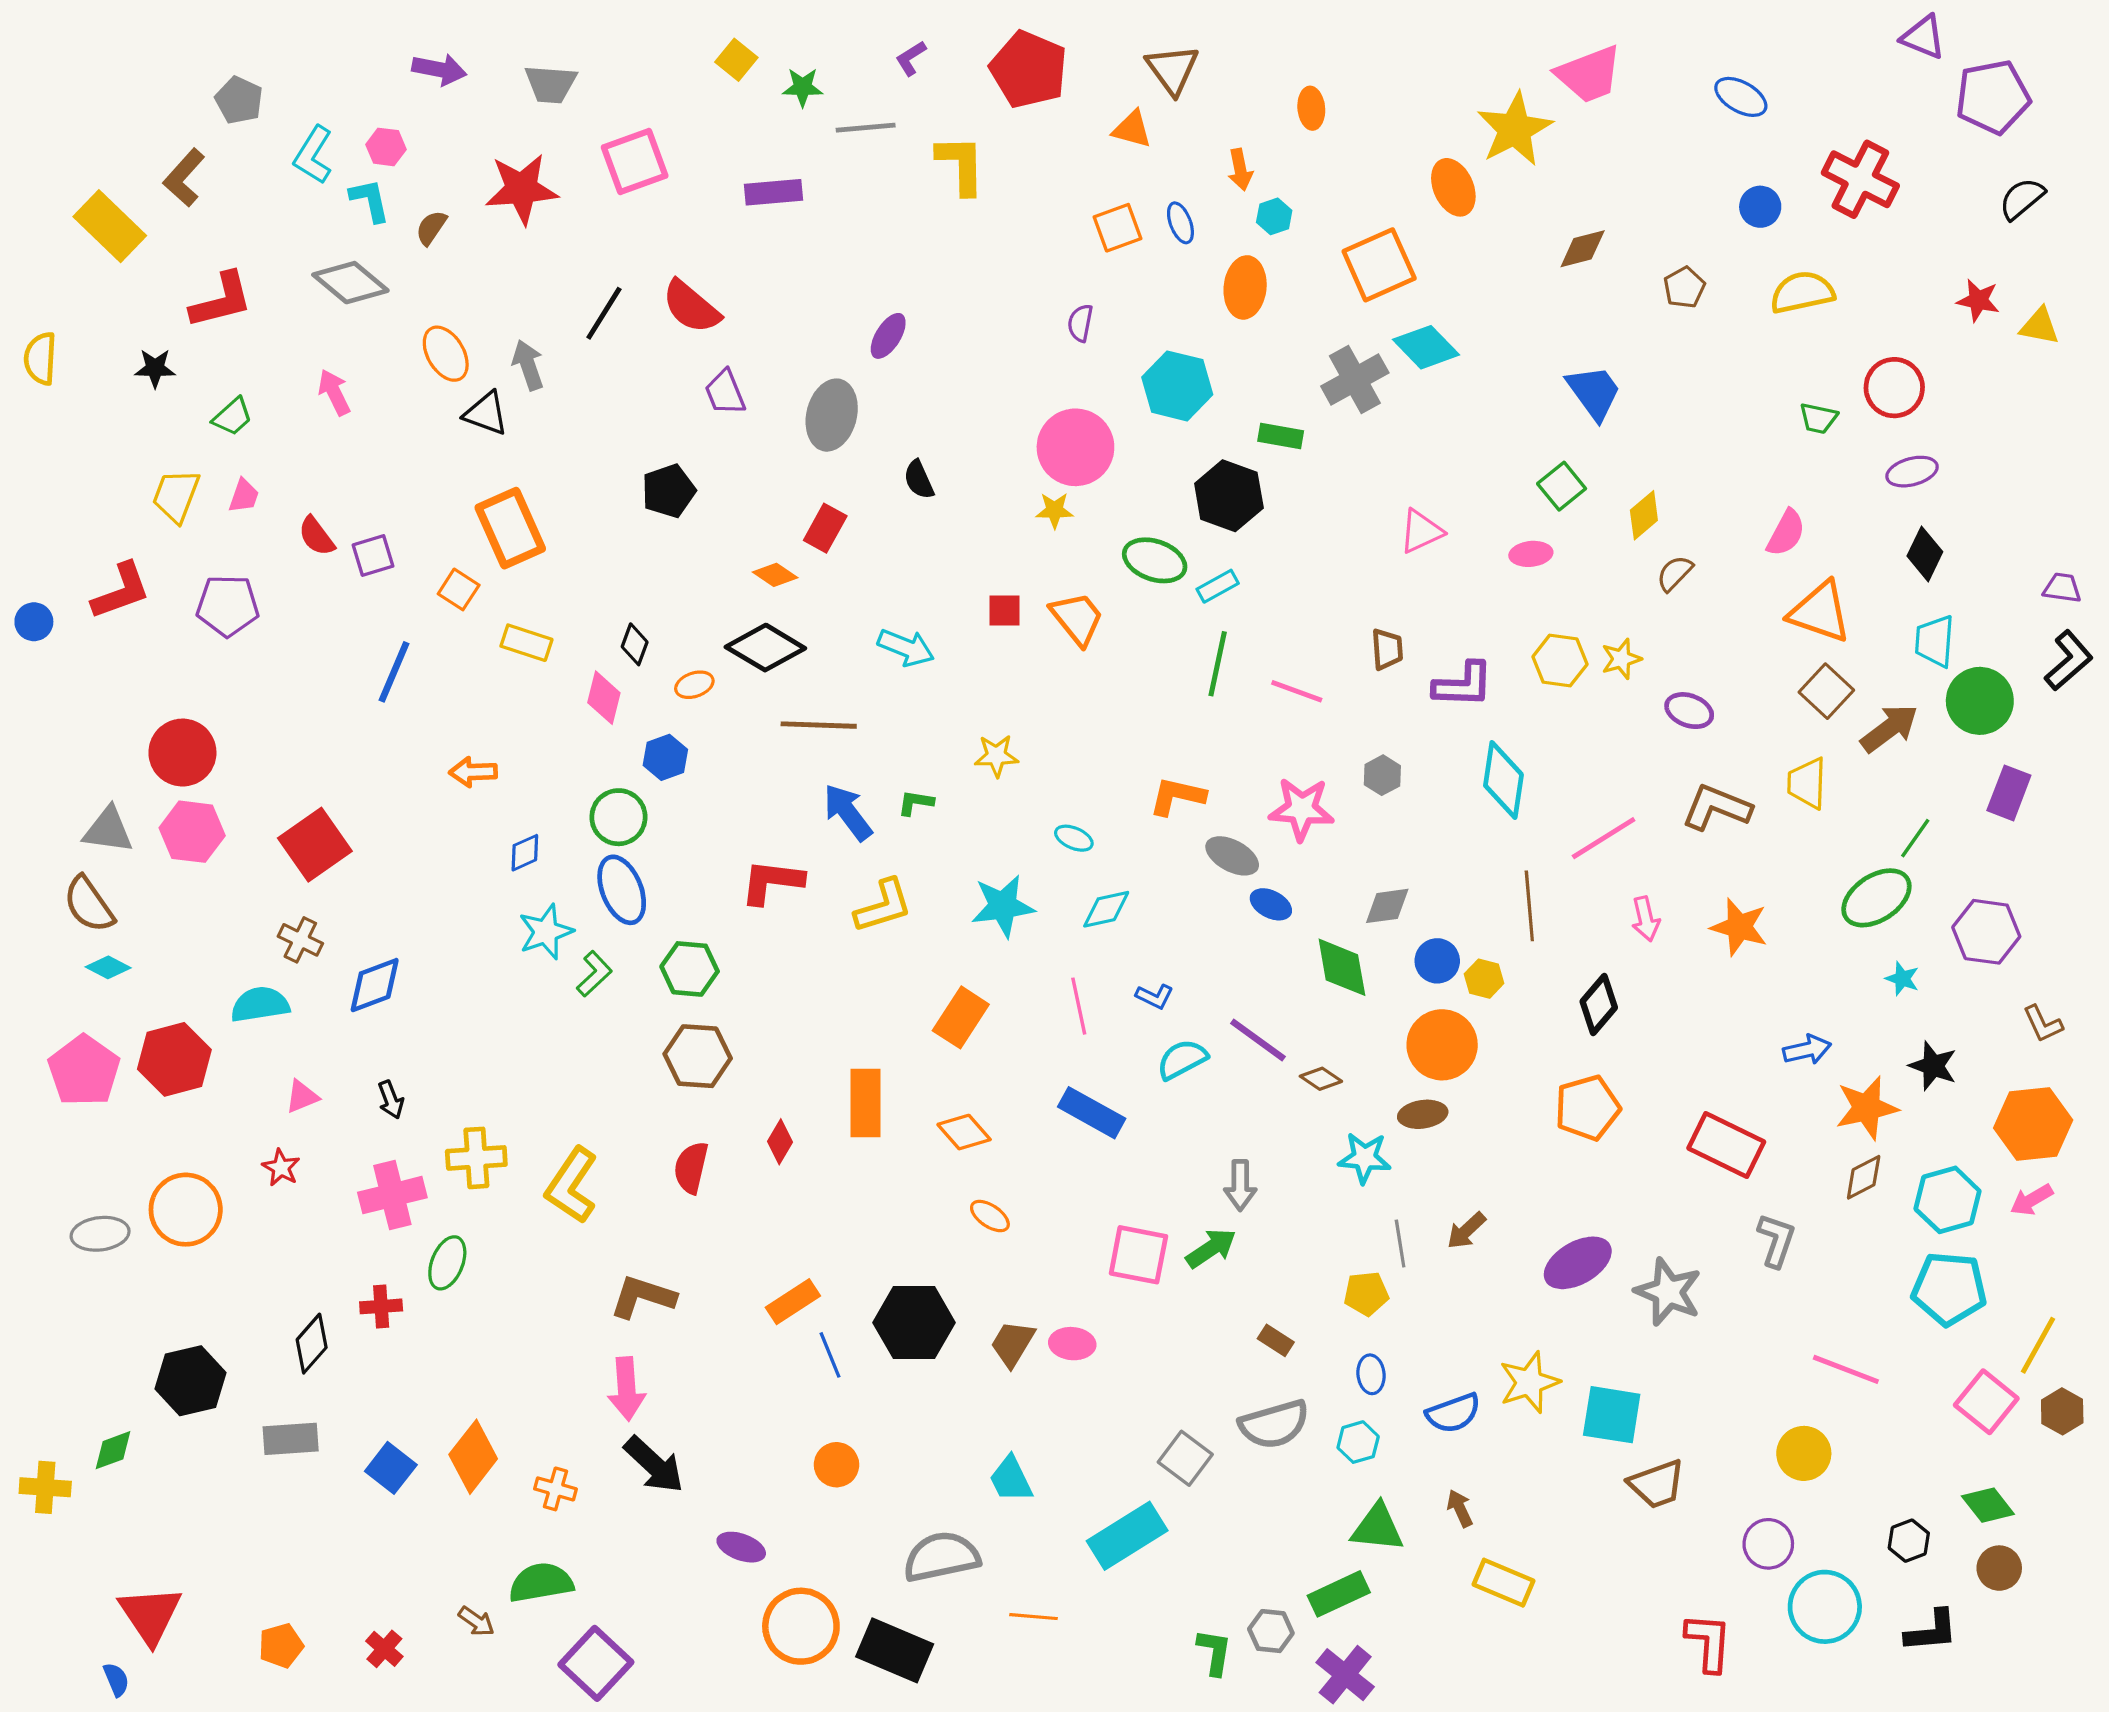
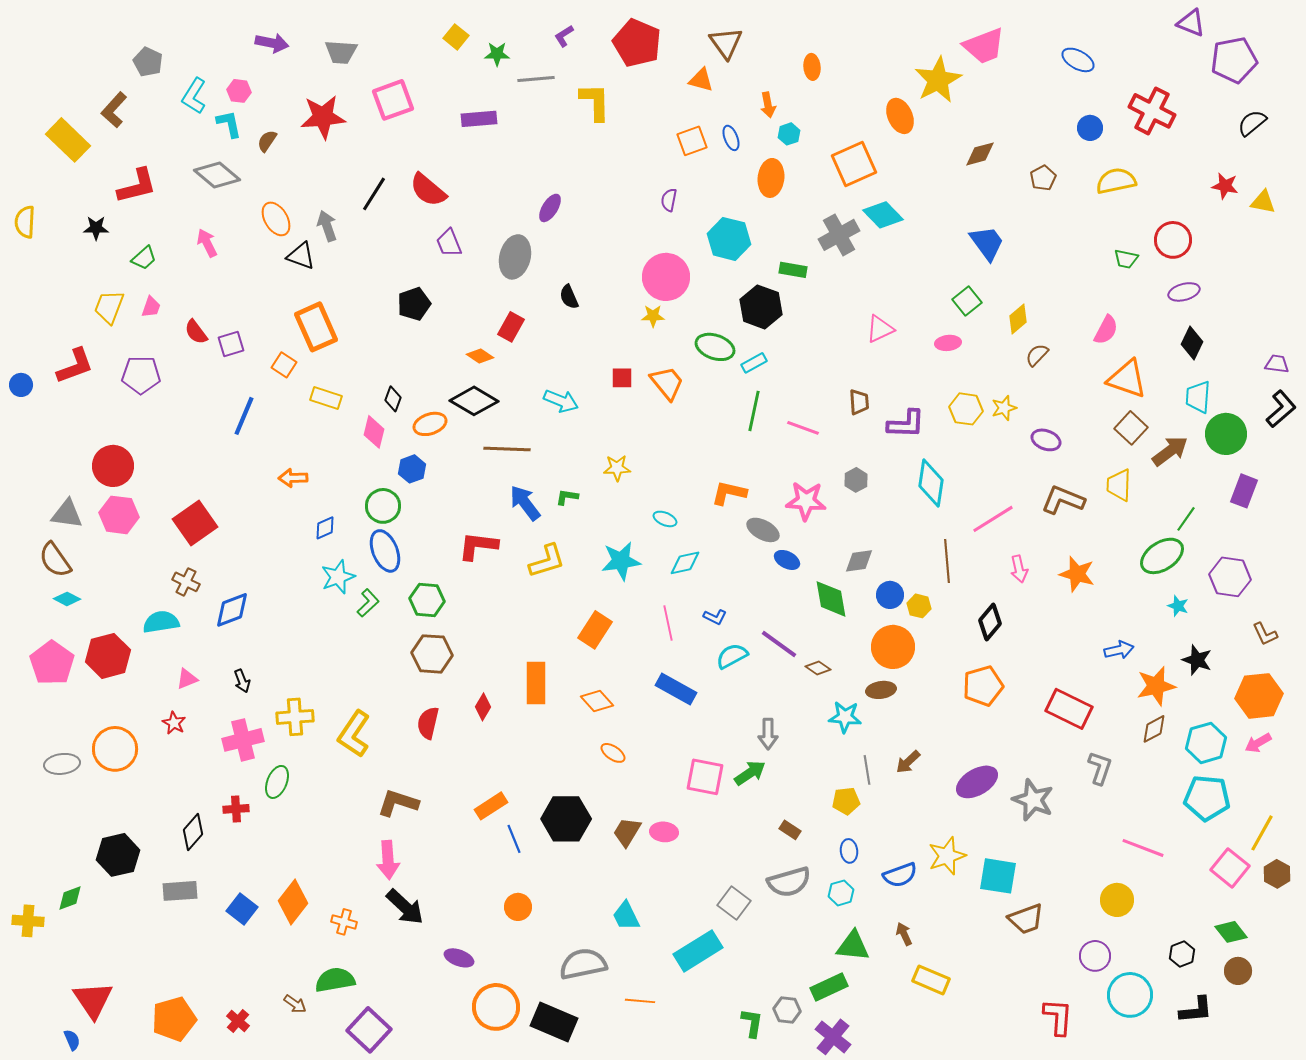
orange ellipse: (694, 685) -> (430, 424), size x1.4
orange pentagon: (281, 1646) -> (174, 1019), size x1.6

